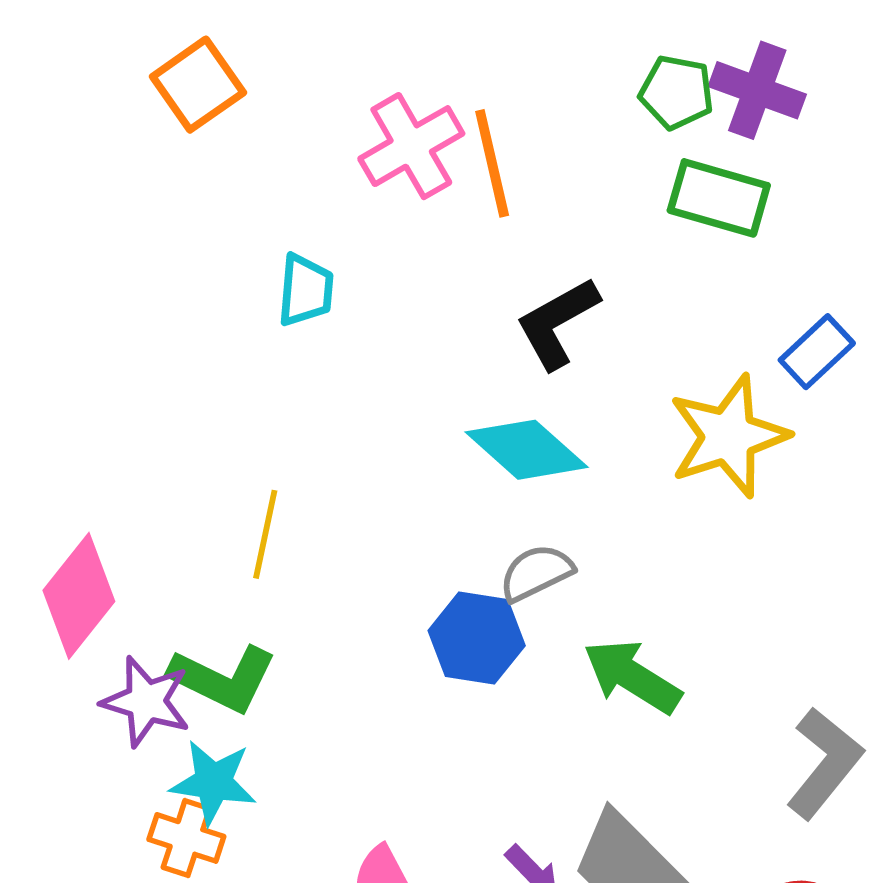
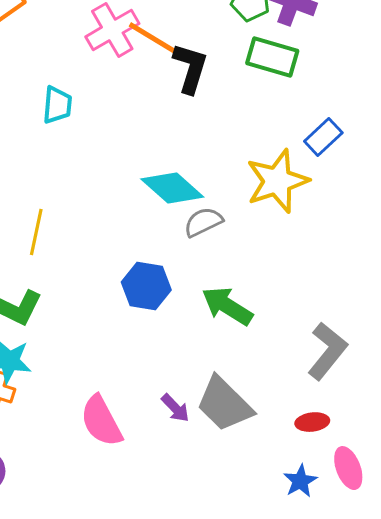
orange line: (492, 163) -> (154, 39), turned -46
black L-shape: (557, 323) -> (190, 68), moved, turned 136
gray semicircle: (536, 573) -> (203, 222), moved

